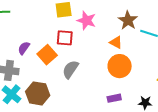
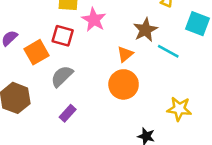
orange triangle: (116, 42) -> (125, 54), turned 40
purple rectangle: (114, 98) -> (68, 113), moved, turned -48

